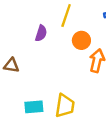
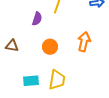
orange circle: (81, 40) -> (50, 47), moved

